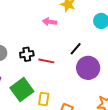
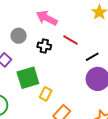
pink arrow: (50, 22) -> (47, 18), moved, size x1.5
red line: (46, 61) -> (71, 40), moved

